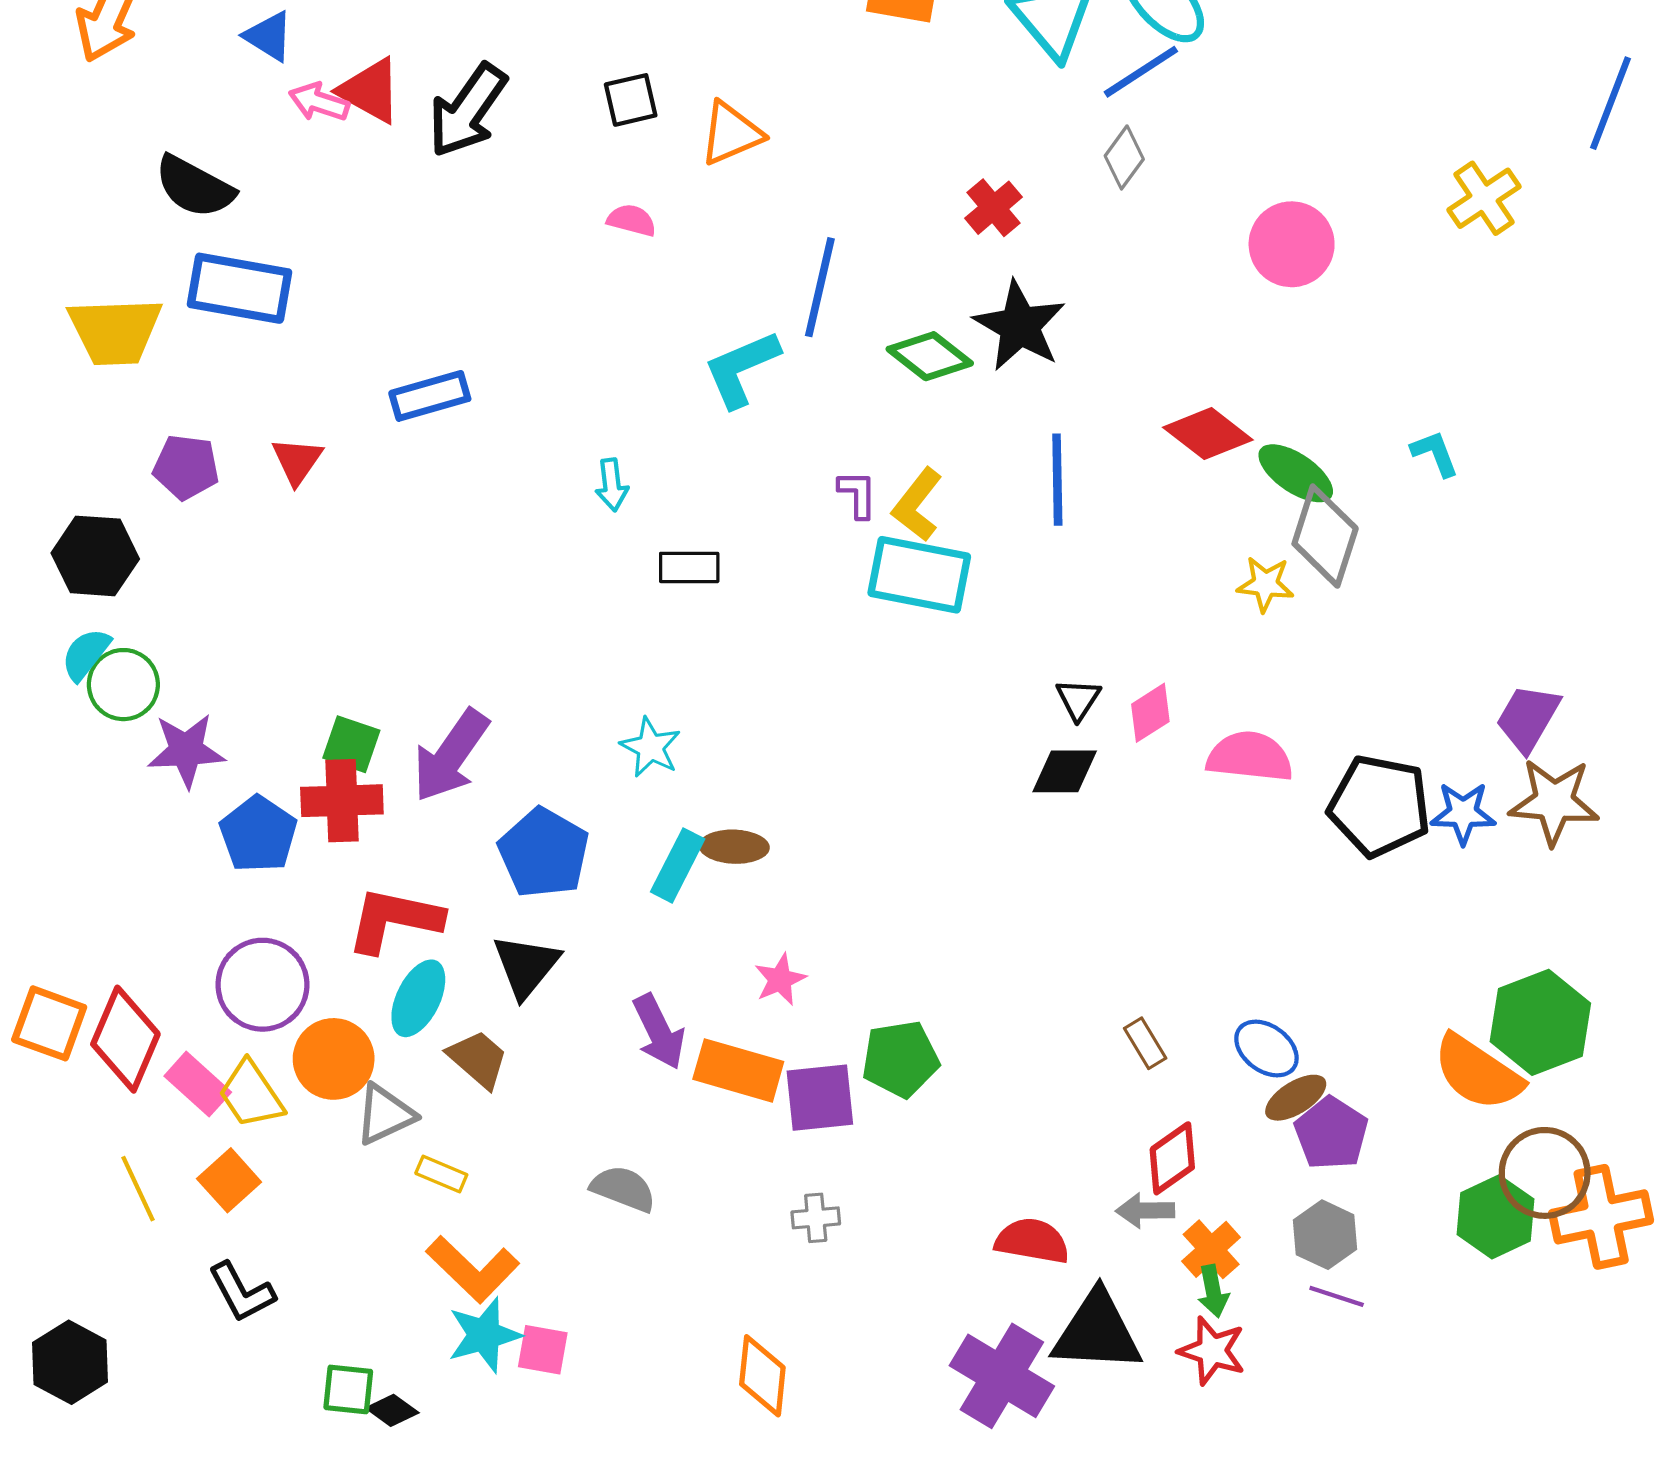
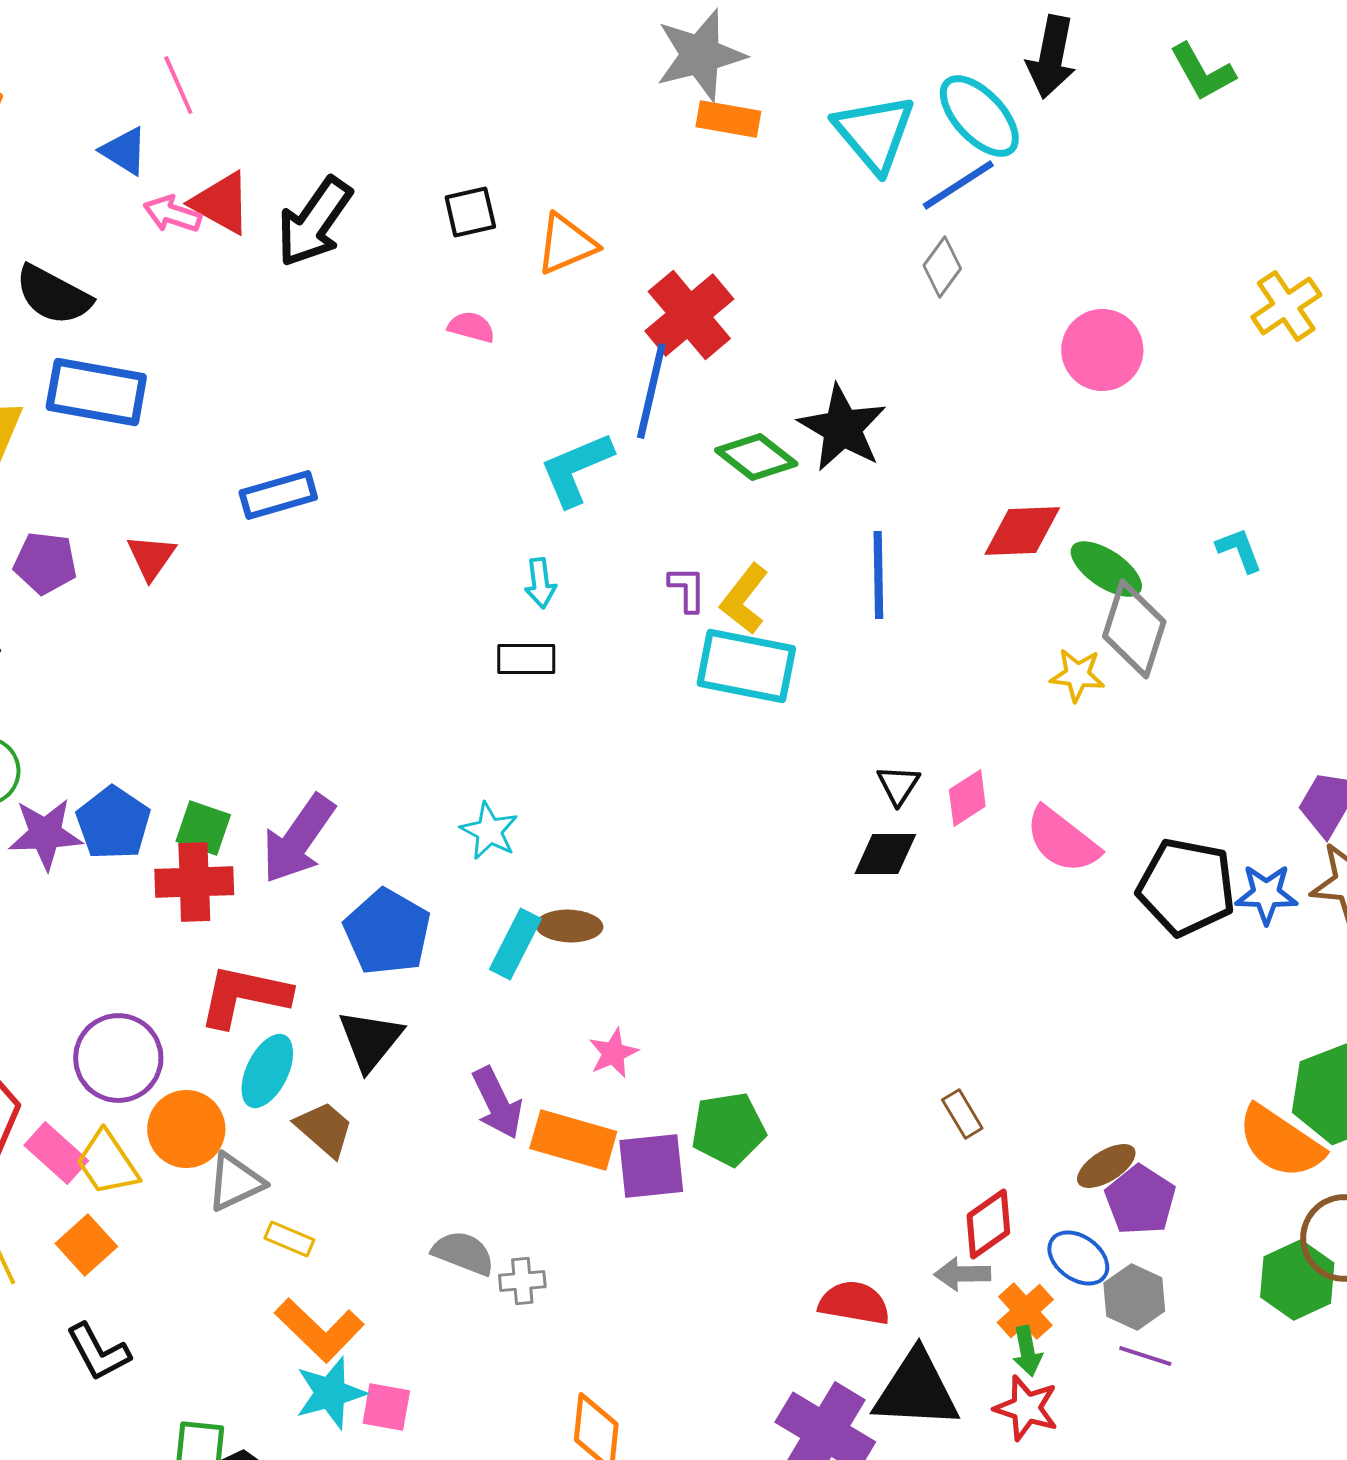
red cross: (994, 208) -> (689, 315), moved, size x1.6
red diamond: (1208, 434) -> (1022, 531), turned -40
cyan arrow: (612, 485) -> (540, 583), moved
pink semicircle: (1250, 757) -> (1062, 840), turned -148
blue pentagon: (258, 834) -> (113, 823), moved
blue ellipse: (1266, 1048) -> (1078, 1258), moved
gray cross: (816, 1218) -> (522, 1281), moved

